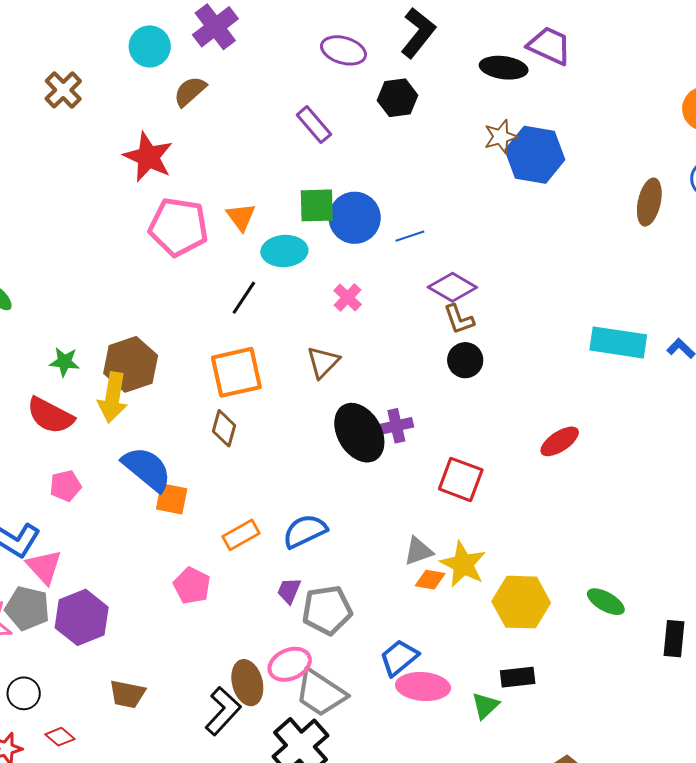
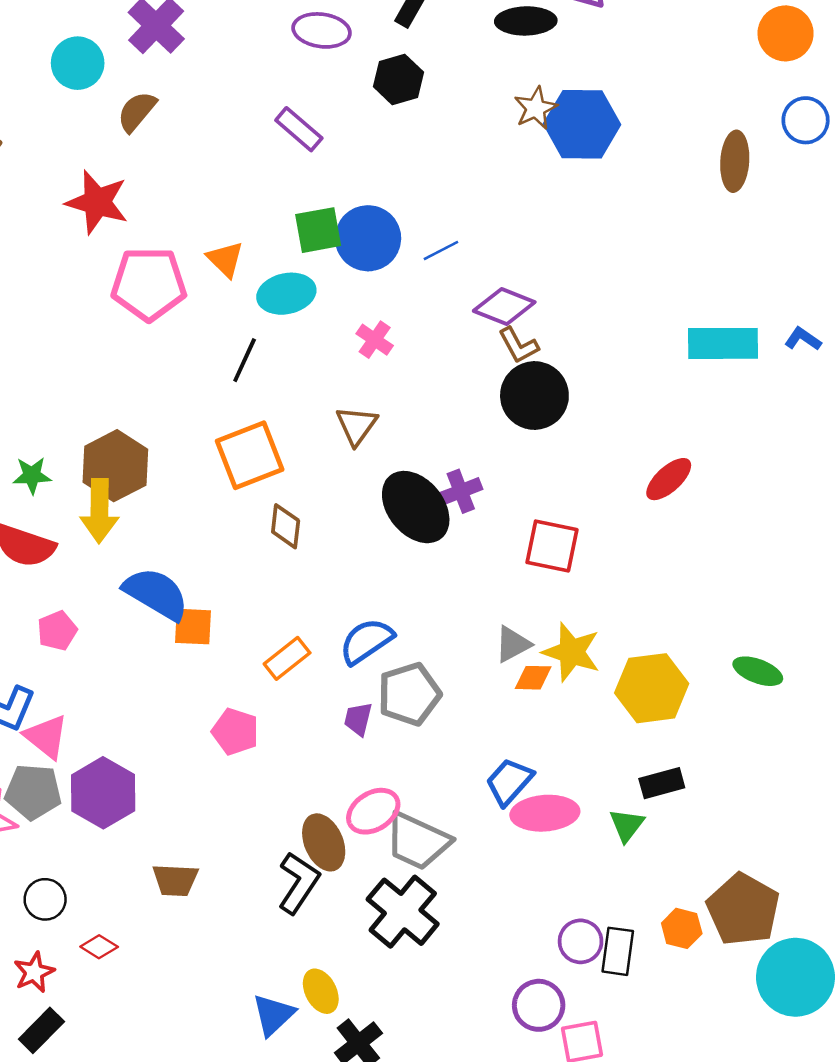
black circle: (465, 360) -> (534, 396), size x1.5
brown diamond: (224, 428) -> (286, 526), moved
gray pentagon: (327, 610) -> (409, 694), moved

